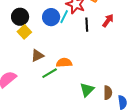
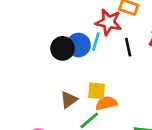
black circle: (20, 17) -> (62, 48), moved
yellow square: (24, 32) -> (97, 91), moved, turned -32

